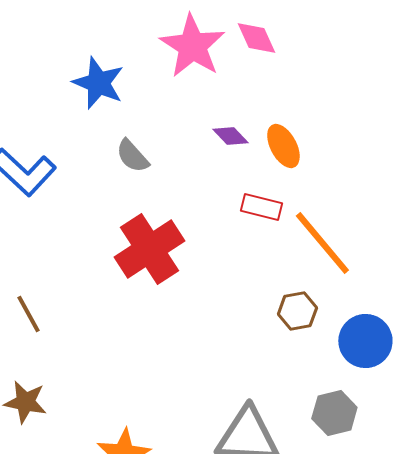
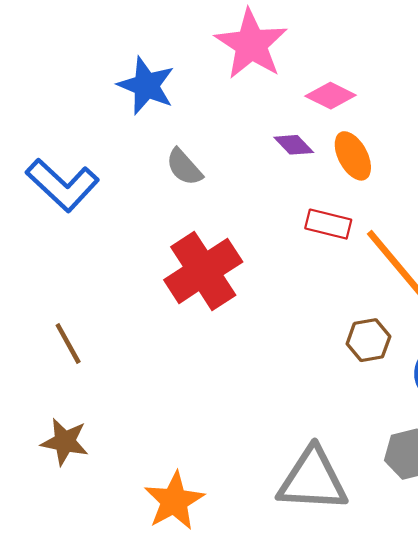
pink diamond: (256, 38) -> (331, 96), moved, turned -39

